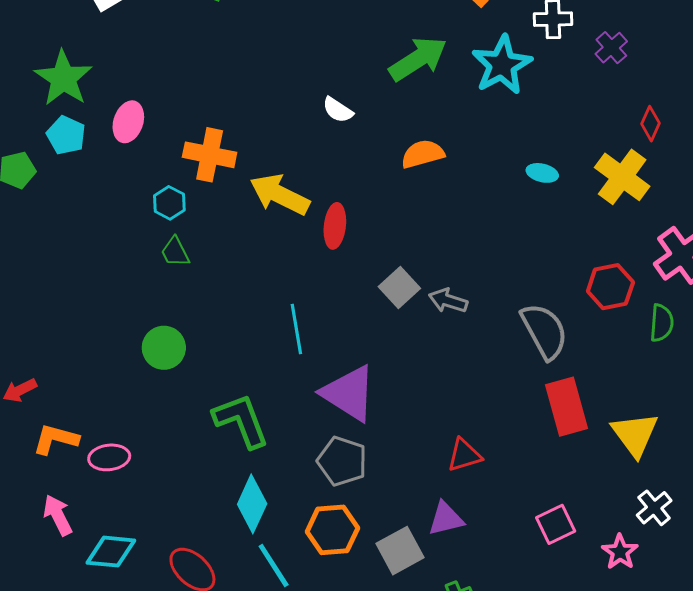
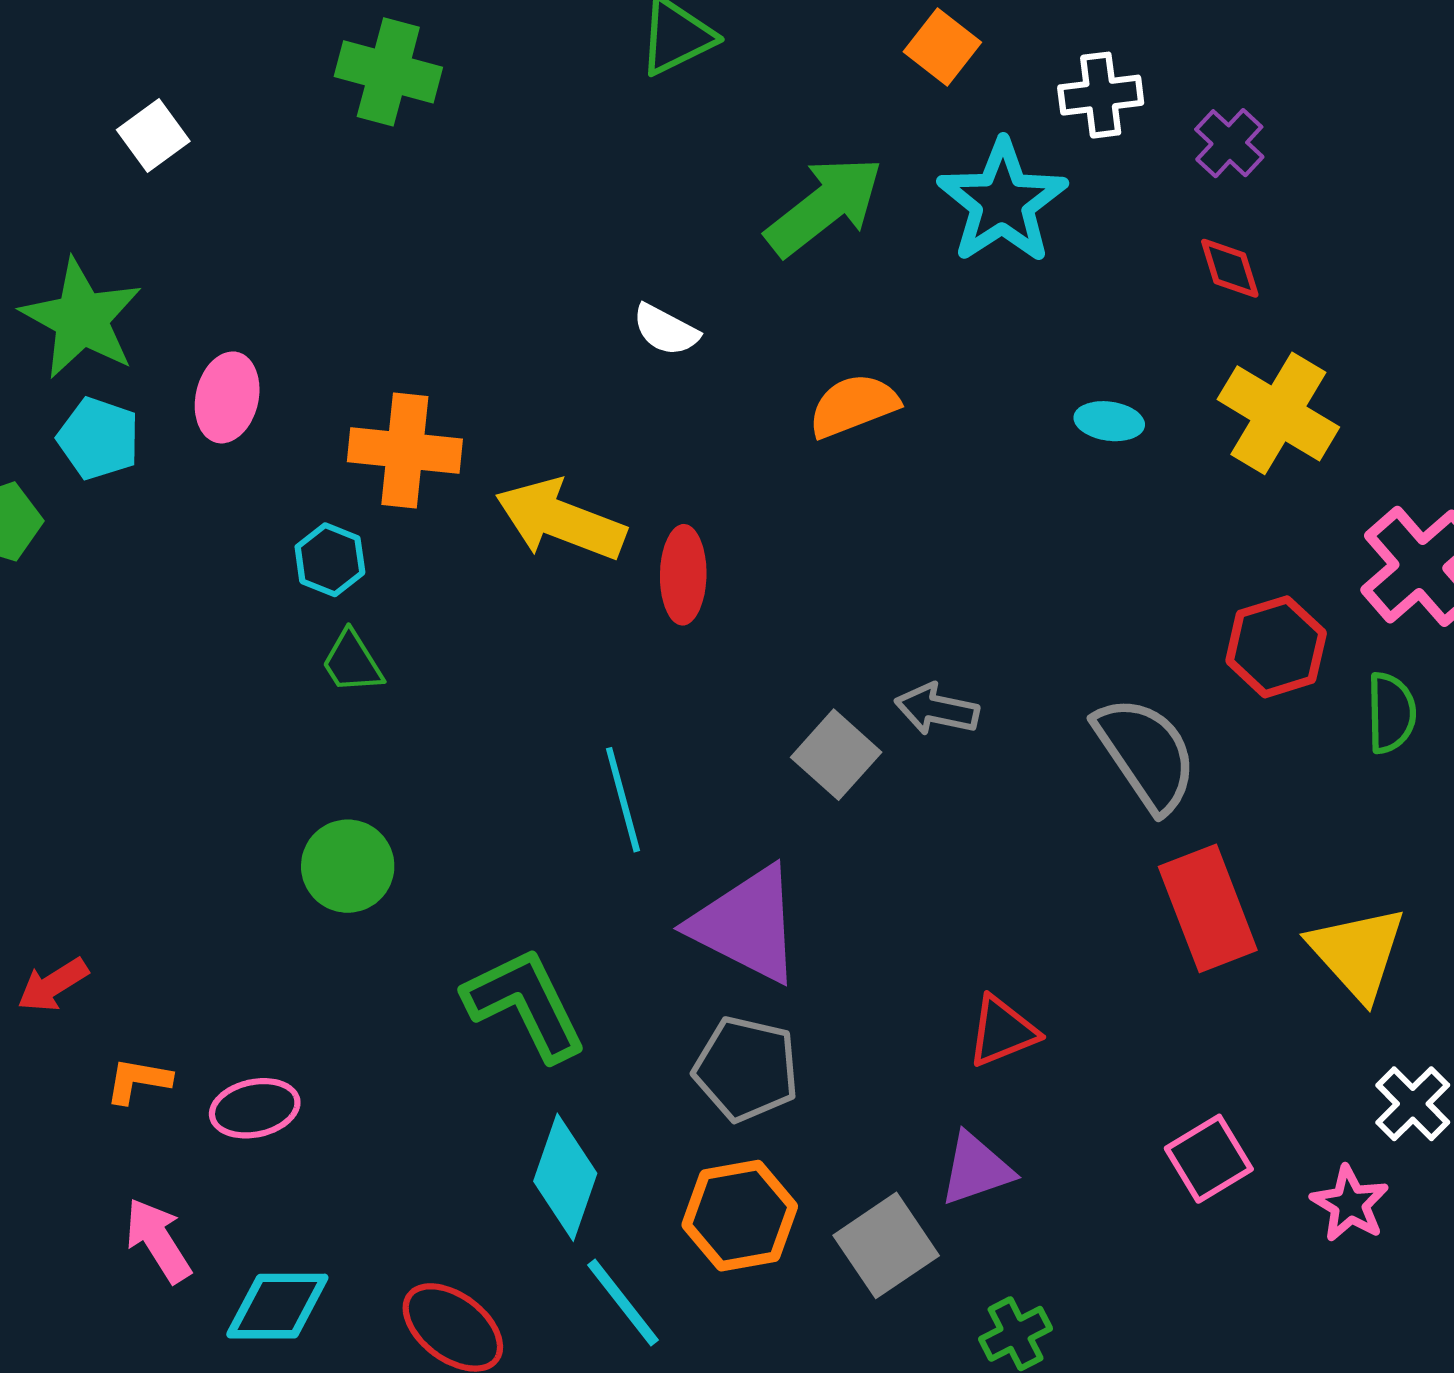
red diamond: (650, 124) -> (1230, 268), moved, turned -36
gray square: (399, 287) -> (836, 755), moved
orange L-shape: (56, 439) -> (138, 1081), size x0.7

